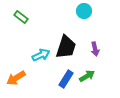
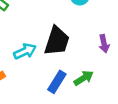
purple arrow: (95, 49) -> (104, 44), moved

